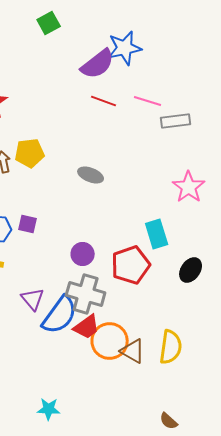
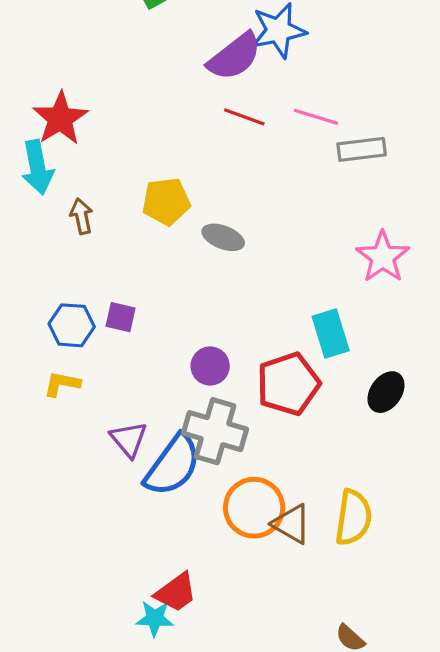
yellow pentagon: (30, 153) -> (166, 202), moved
red trapezoid: (87, 327) -> (176, 592), moved

